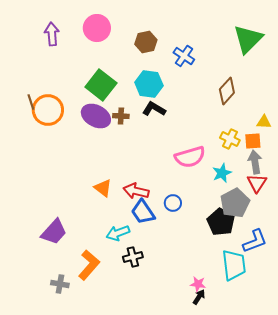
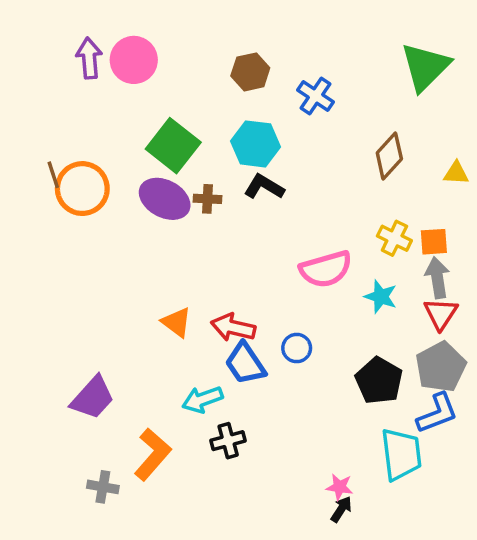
pink circle: (97, 28) -> (134, 60), moved
yellow triangle: (264, 122) -> (456, 173), moved
cyan star: (222, 173) -> (381, 297), turned -30
gray pentagon: (235, 203) -> (441, 367), moved

